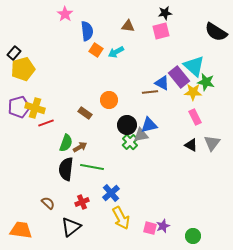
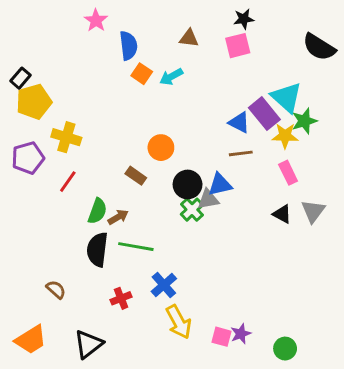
green star: (206, 82) -> (304, 121), turned -30
brown line: (150, 92) -> (241, 153), moved
yellow cross: (35, 108) -> (66, 137), moved
brown rectangle: (85, 113) -> (136, 176), moved
red line: (46, 123) -> (68, 182), turned -35
brown semicircle: (48, 203) -> (56, 289), moved
black triangle: (71, 227) -> (89, 344), moved
orange trapezoid: (21, 230) -> (31, 340), turned 140

